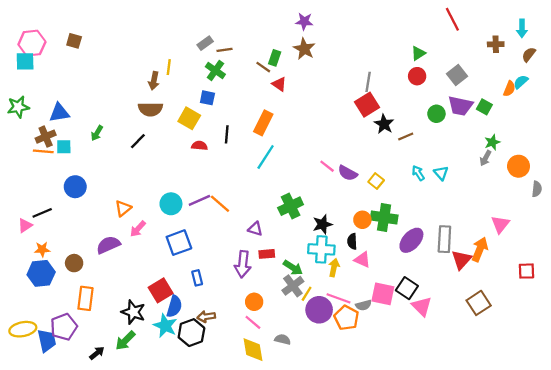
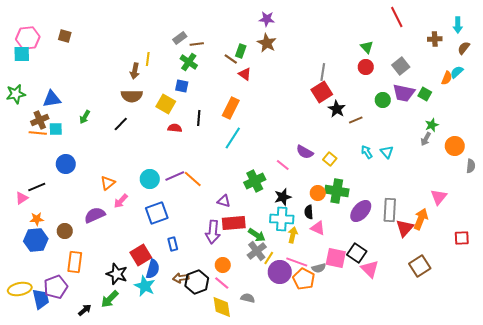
green triangle: (418, 53) -> (367, 47), turned -40
pink line: (327, 166) -> (283, 165), moved
red rectangle: (267, 254) -> (234, 223), size x1.6
black hexagon: (191, 333) -> (197, 282), moved

